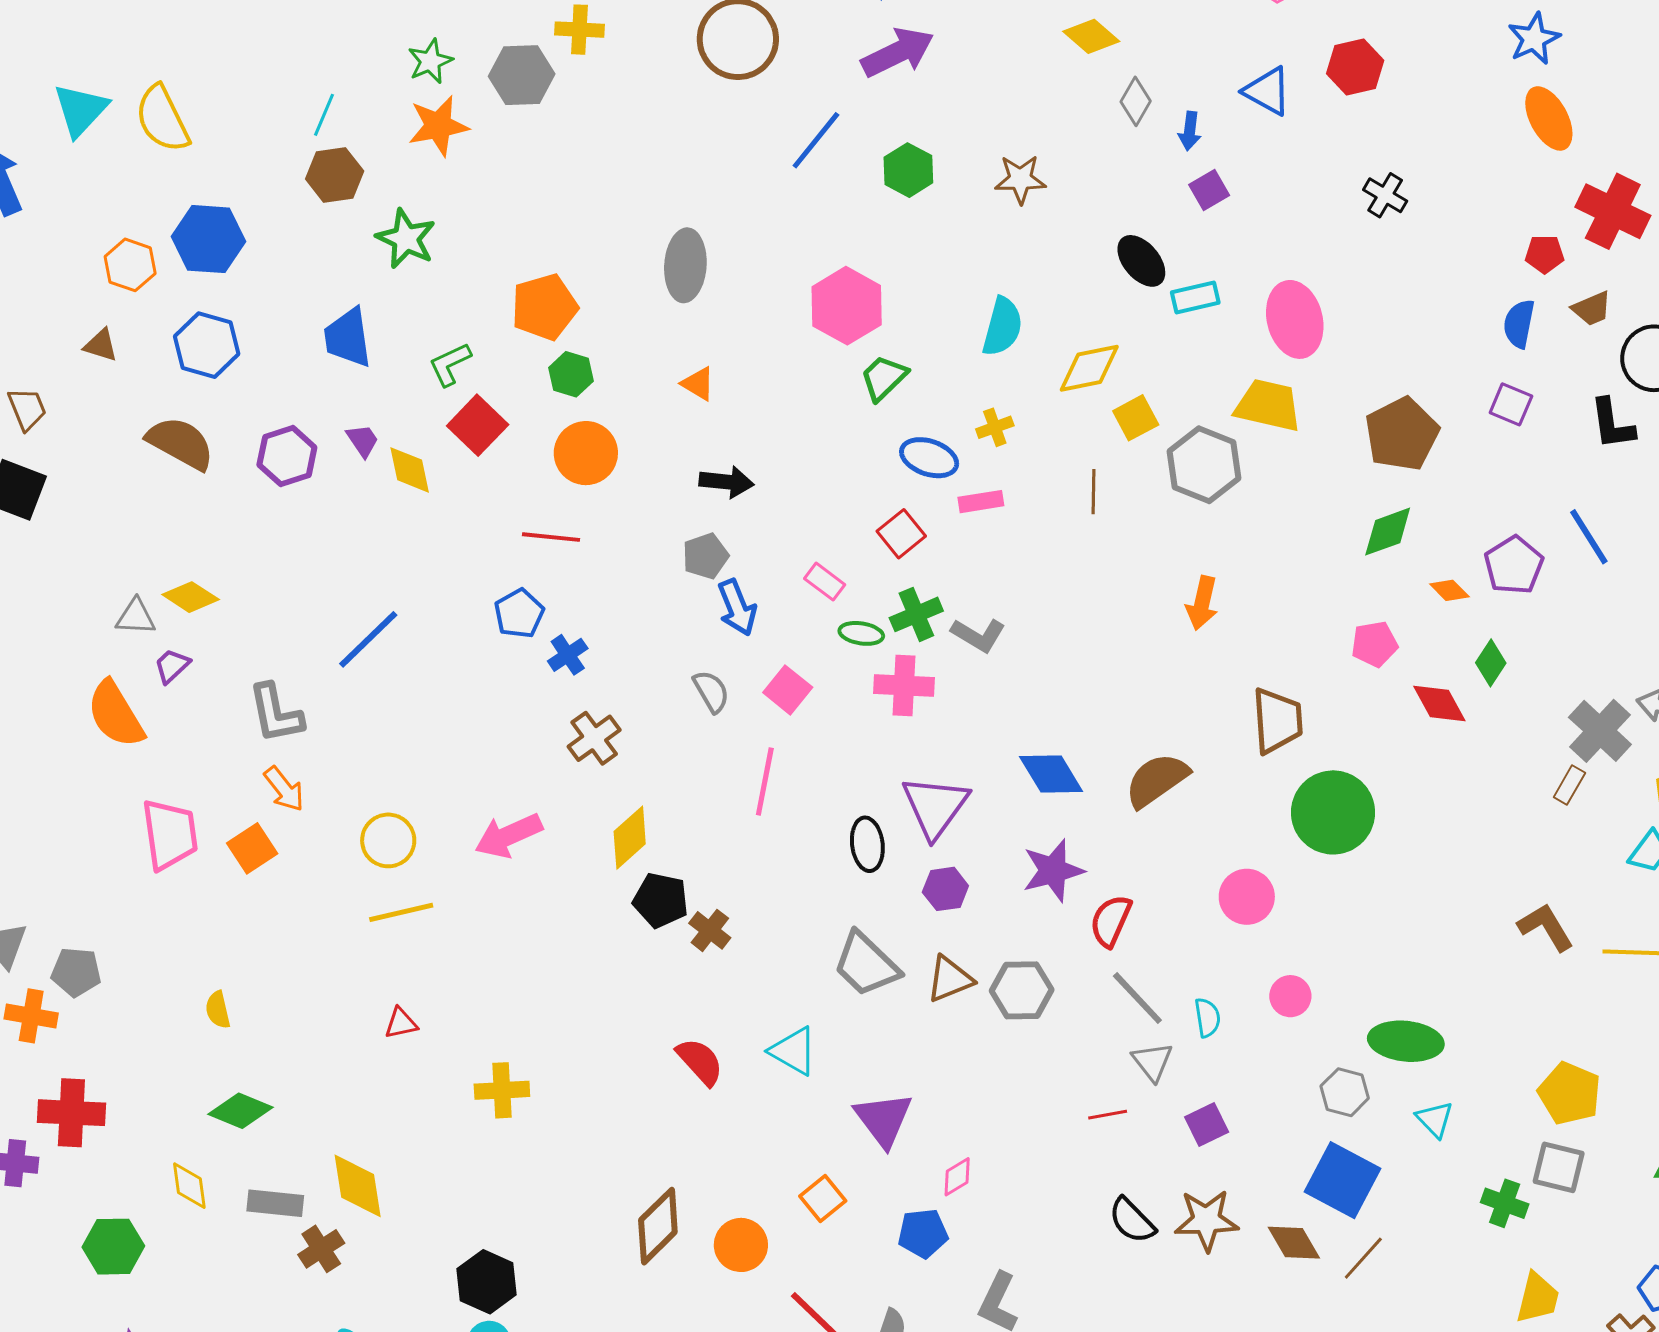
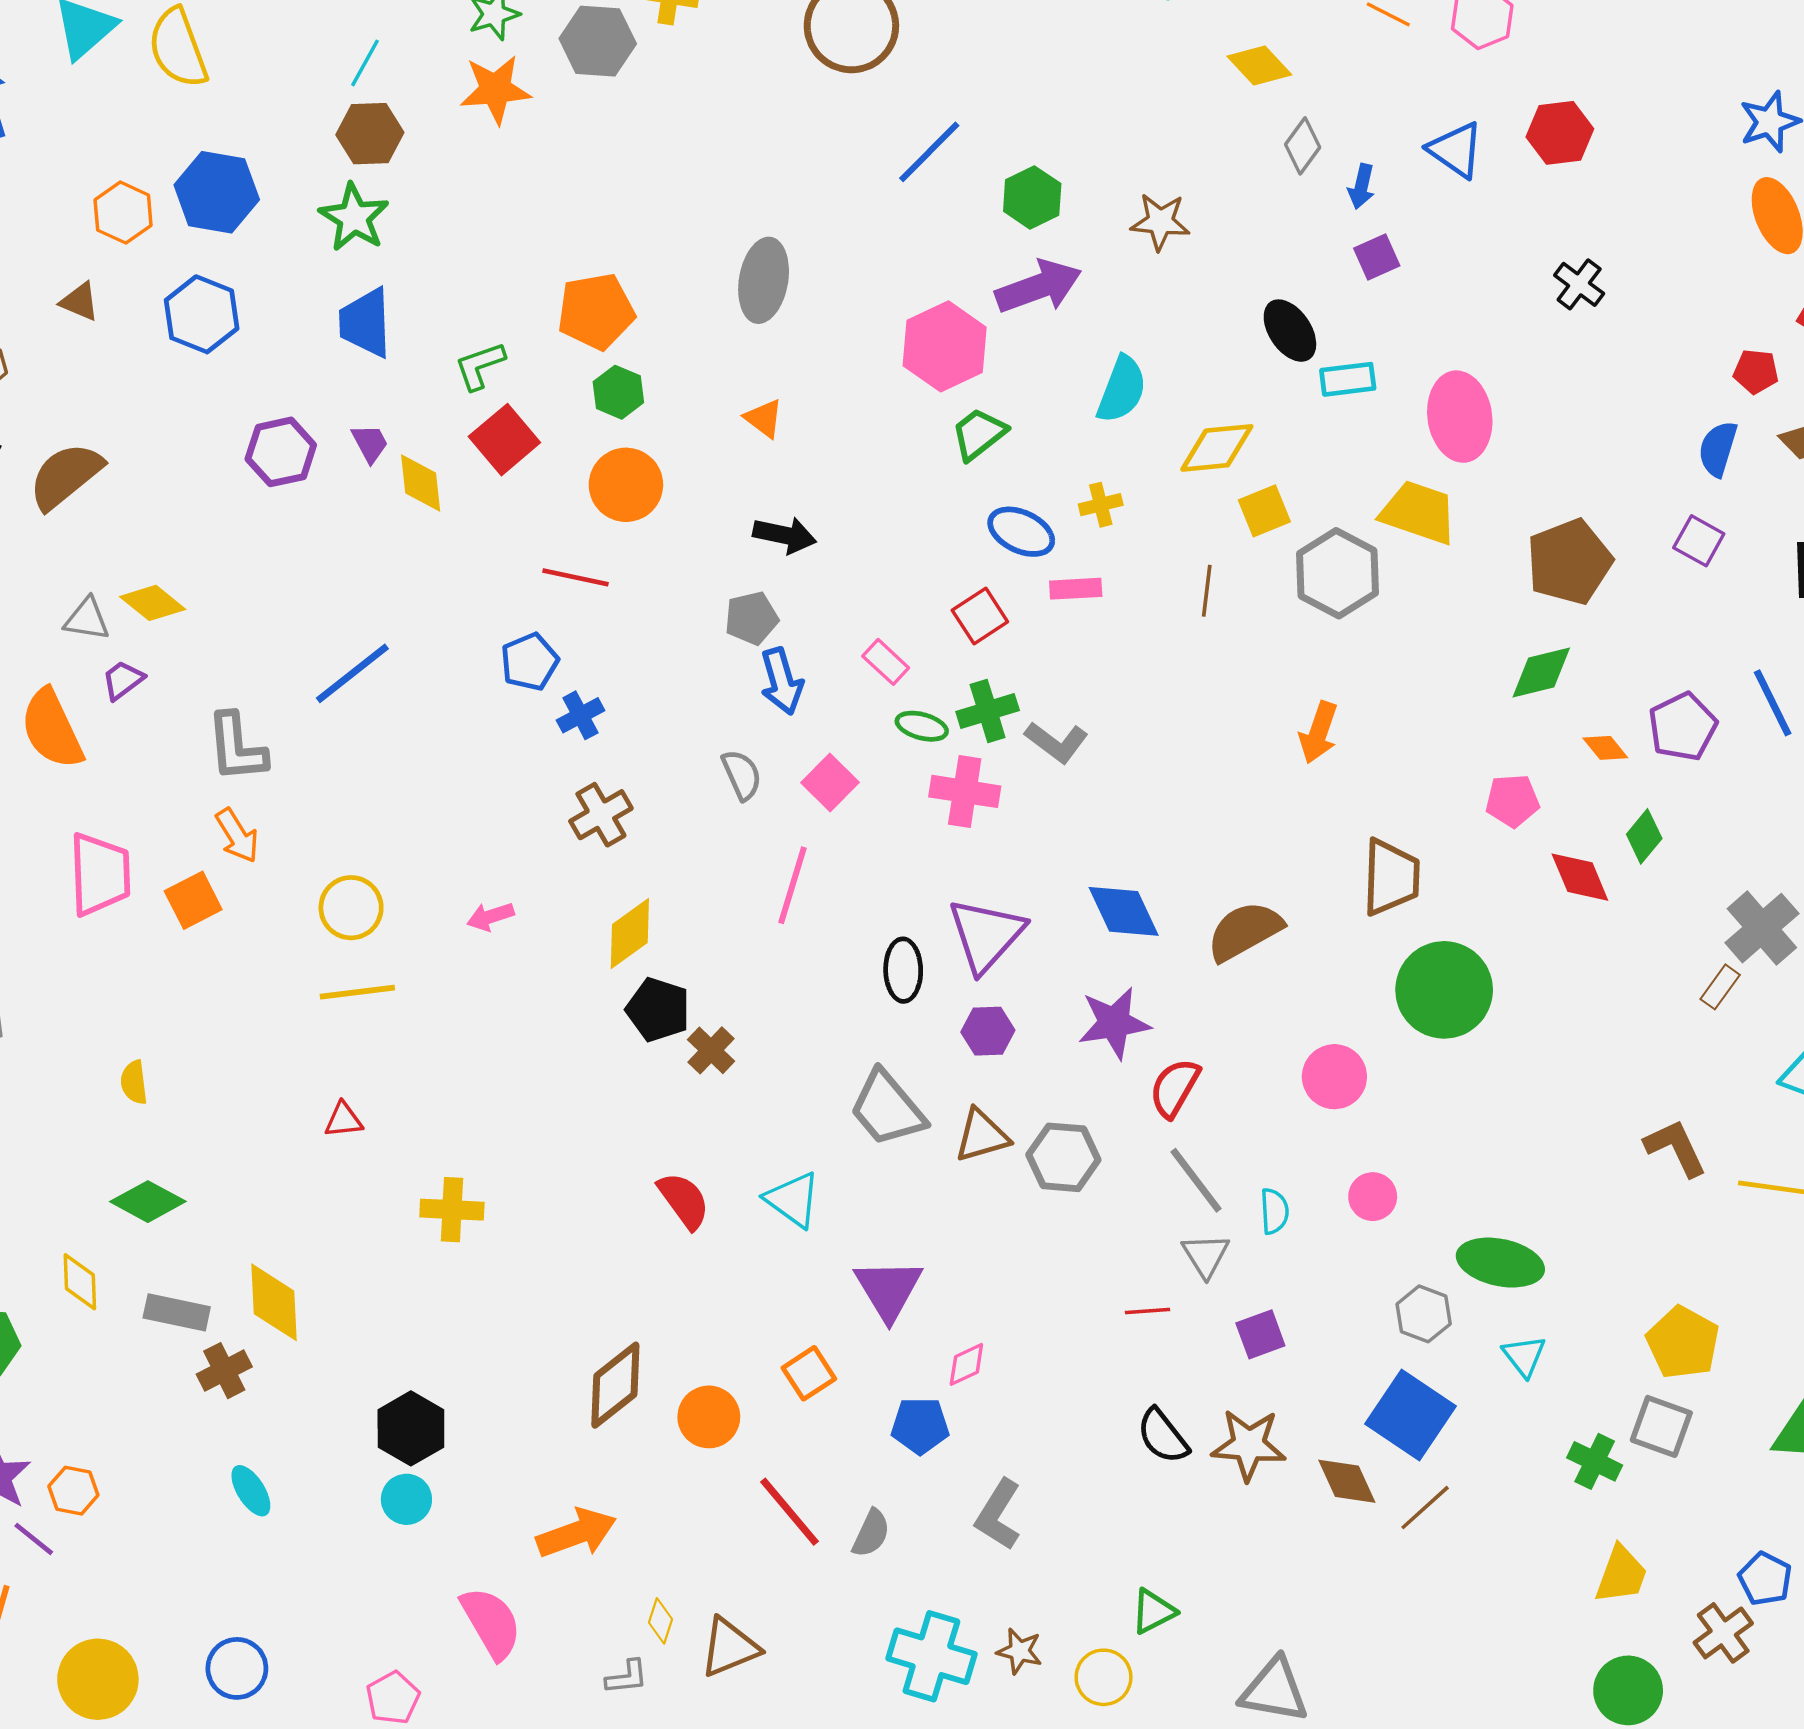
purple arrow: (898, 52) -> (1039, 287), moved
green star: (406, 239) -> (354, 217), moved
brown semicircle: (181, 443) -> (66, 476), moved, turned -74
pink arrow: (509, 836) -> (490, 917), size x0.6

